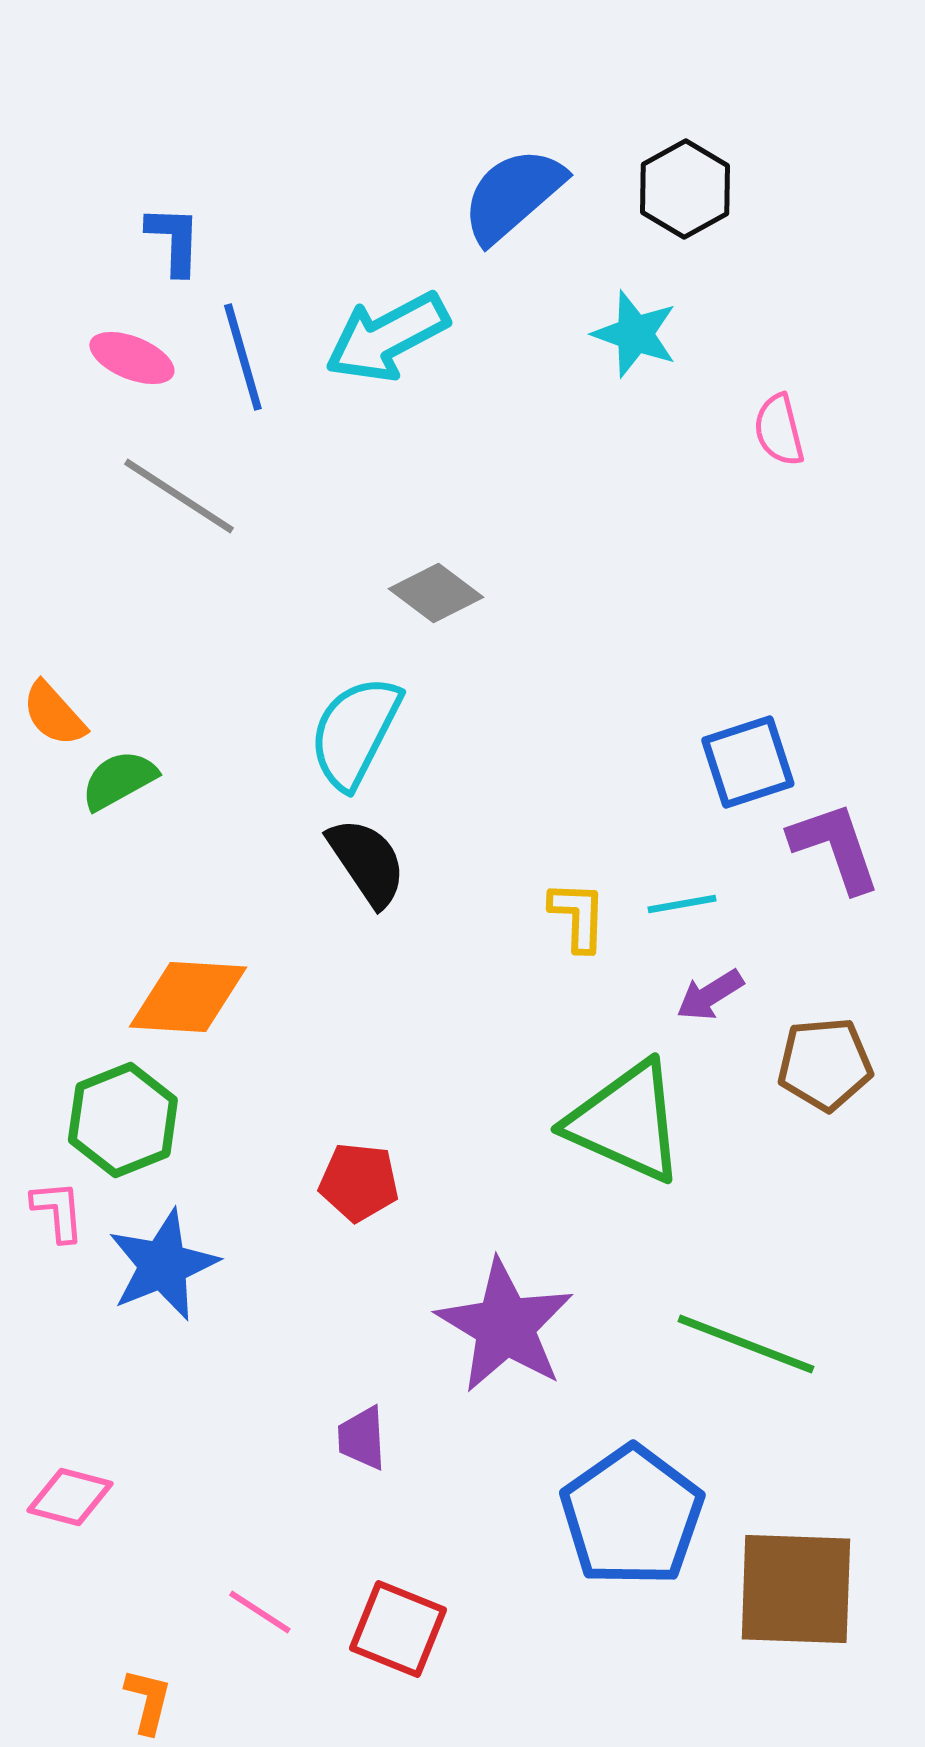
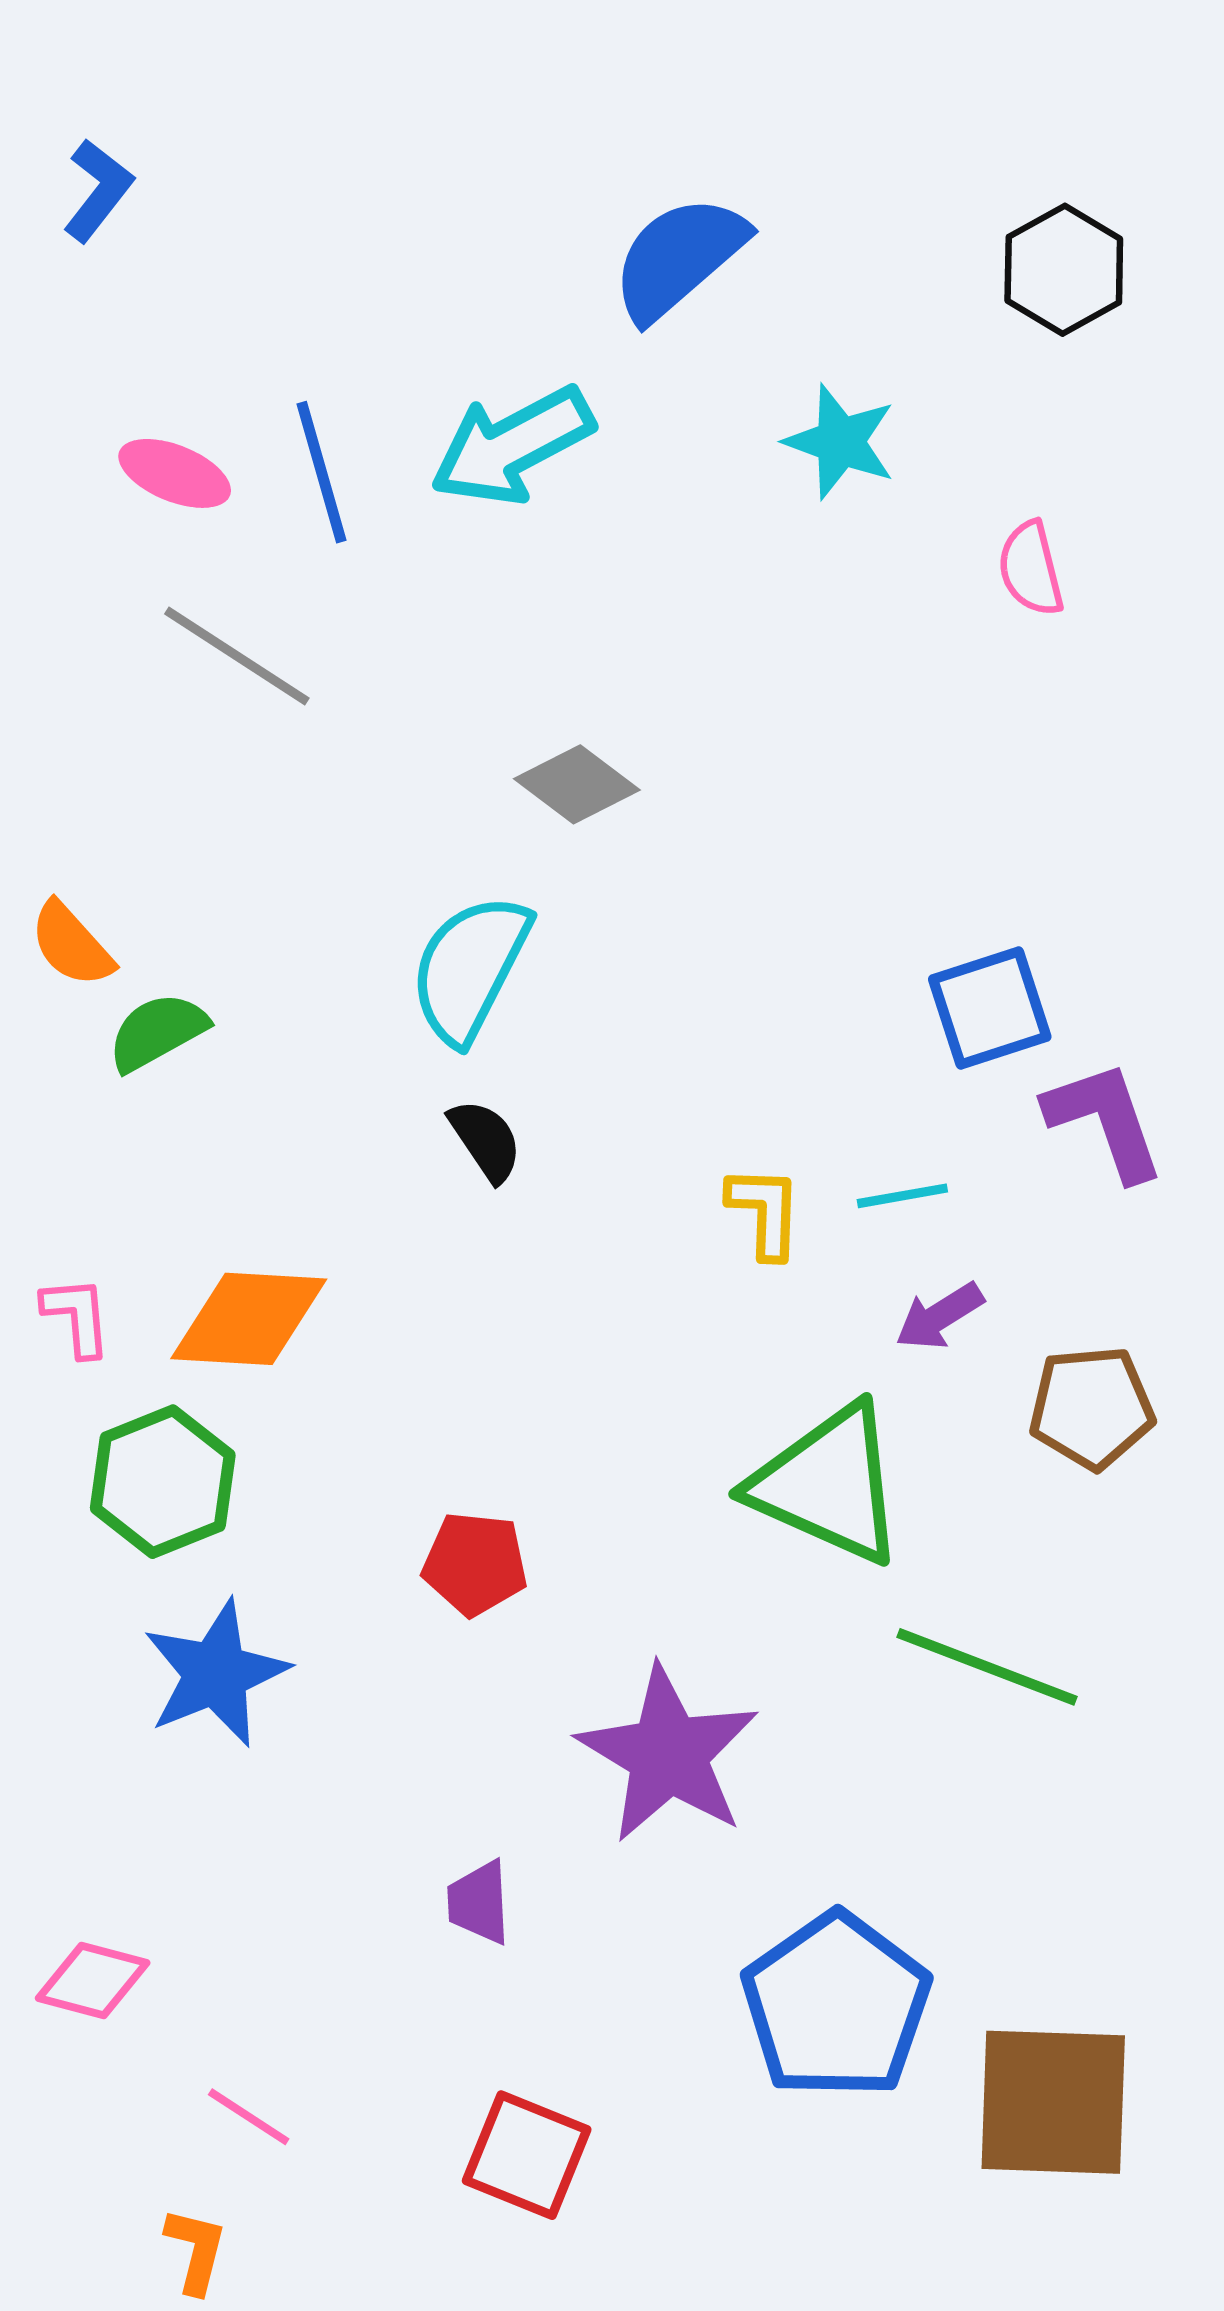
black hexagon: (685, 189) -> (1064, 270), moved
blue L-shape: (174, 240) -> (98, 190), moved, turned 36
black semicircle: (367, 862) -> (486, 1140), size x0.7
pink L-shape: (58, 1211) -> (77, 1316), moved
green line: (746, 1344) -> (987, 1667), moved
pink line: (260, 1612) -> (249, 2117), moved

